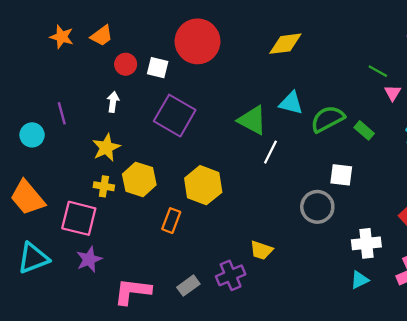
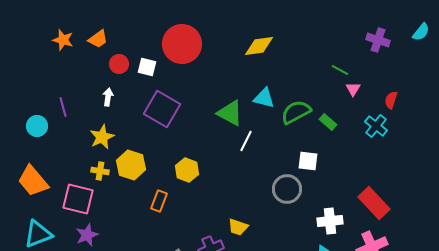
yellow hexagon: (203, 185) -> (187, 170), size x0.7

